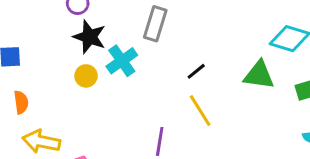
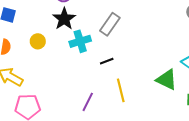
black line: (196, 71) -> (107, 61), moved
yellow circle: (86, 76) -> (38, 41), moved

